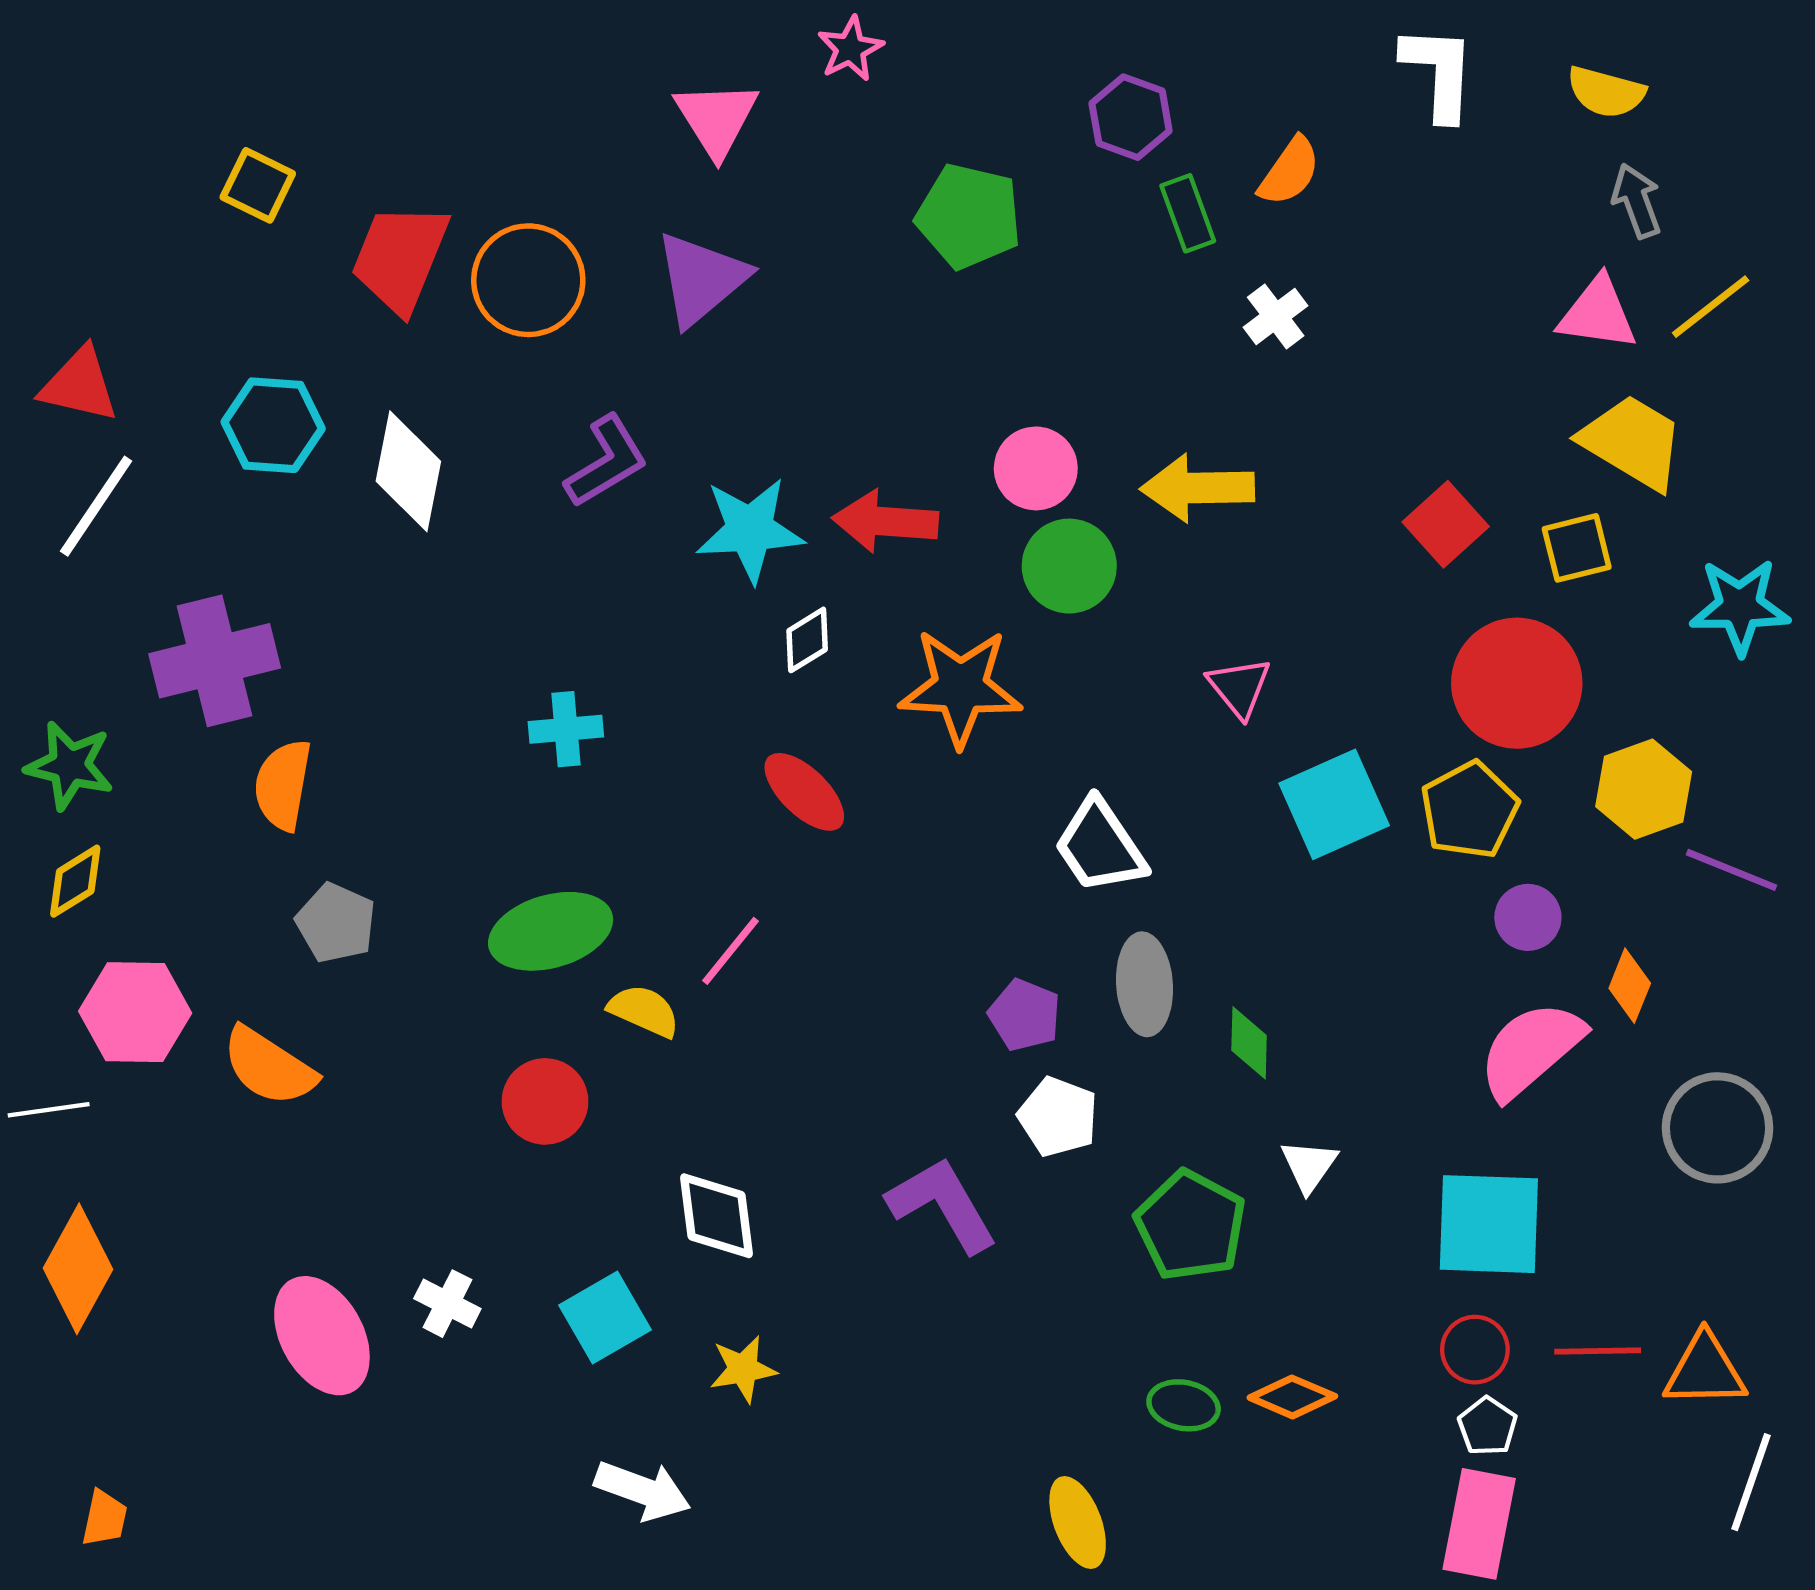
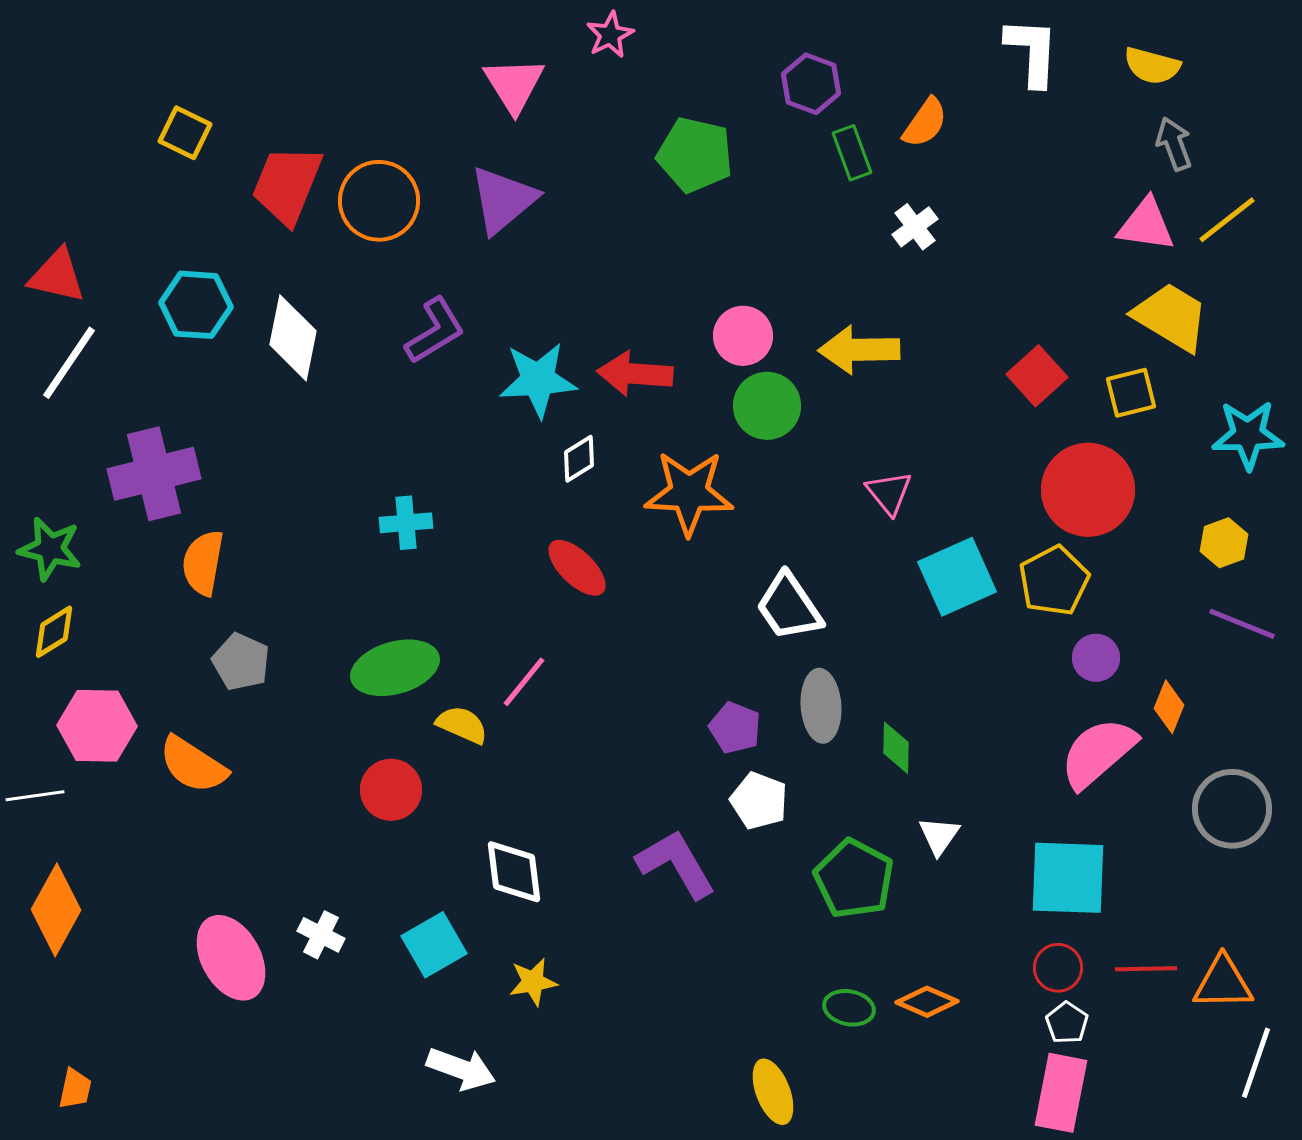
yellow hexagon: (1644, 789) -> (1224, 543), moved, size x0.7

